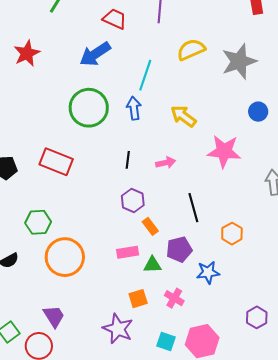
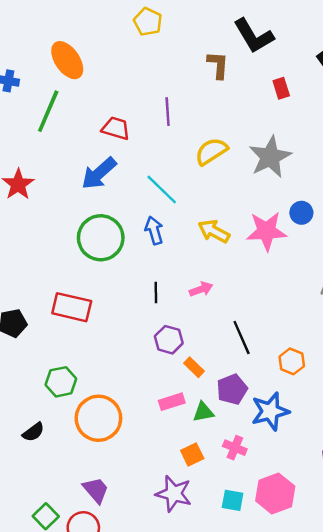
cyan line: (145, 75) -> (162, 189), turned -56
pink star: (224, 151) -> (266, 231), moved
blue star: (208, 272) -> (270, 411), size x1.4

